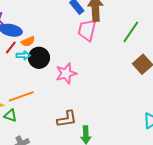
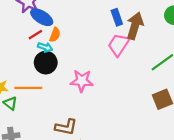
orange semicircle: (28, 41) -> (55, 35), turned -64
black circle: (39, 58) -> (46, 63), moved

